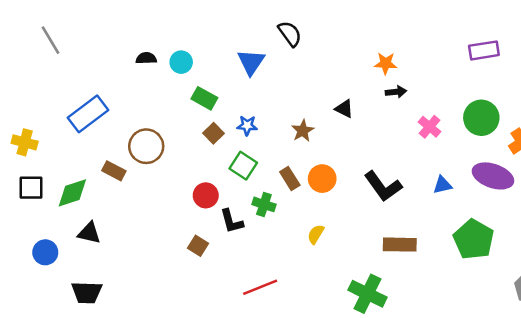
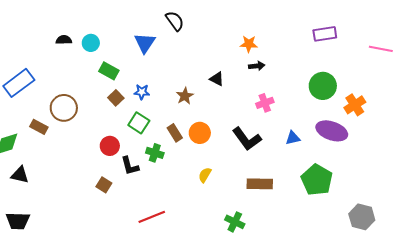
pink cross: (430, 127) -> (265, 103), moved, turned 30
yellow semicircle: (316, 234) -> (205, 175), moved
green cross: (367, 294) -> (235, 222), size x0.7

